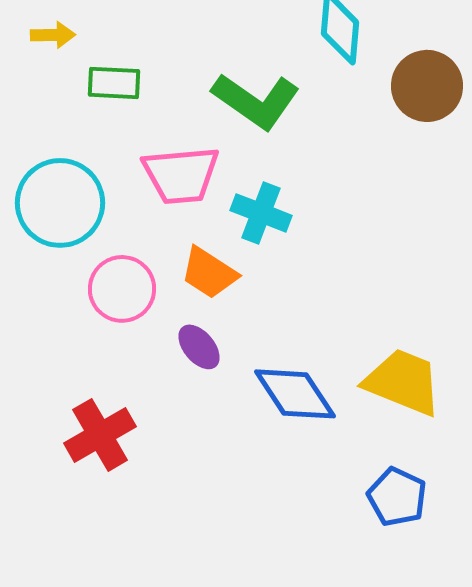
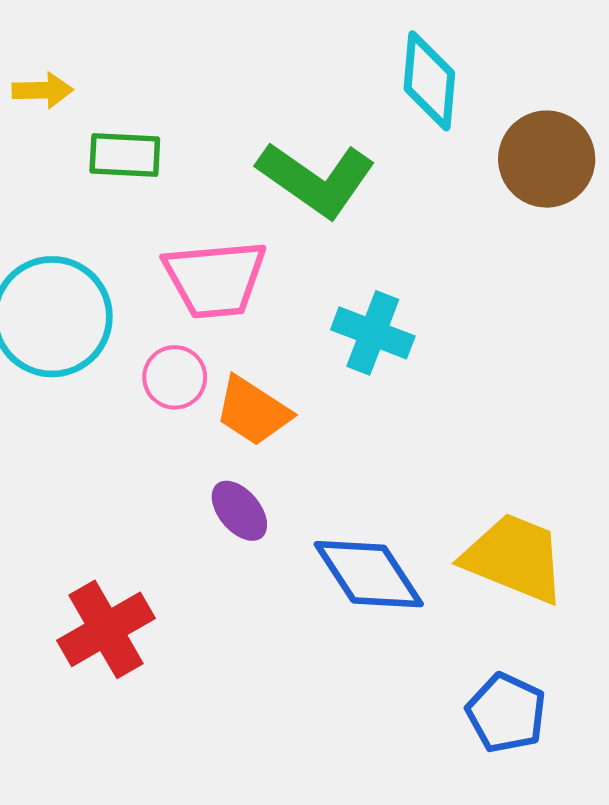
cyan cross: (261, 213) -> (373, 333), moved
pink circle: (122, 289) -> (175, 377), moved, size x0.7

